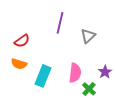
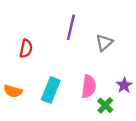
red semicircle: (22, 41) -> (26, 49), turned -42
orange semicircle: (19, 64) -> (13, 91), moved

